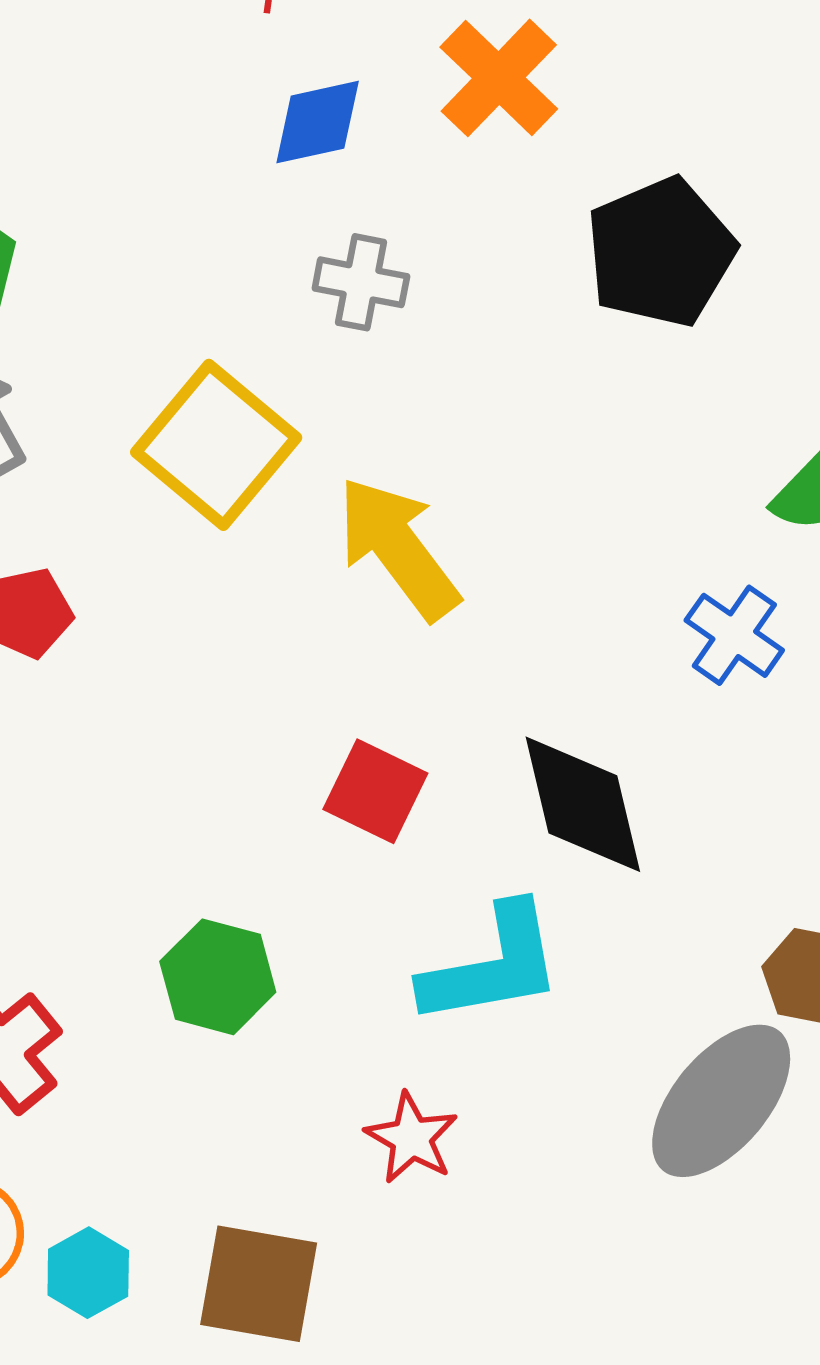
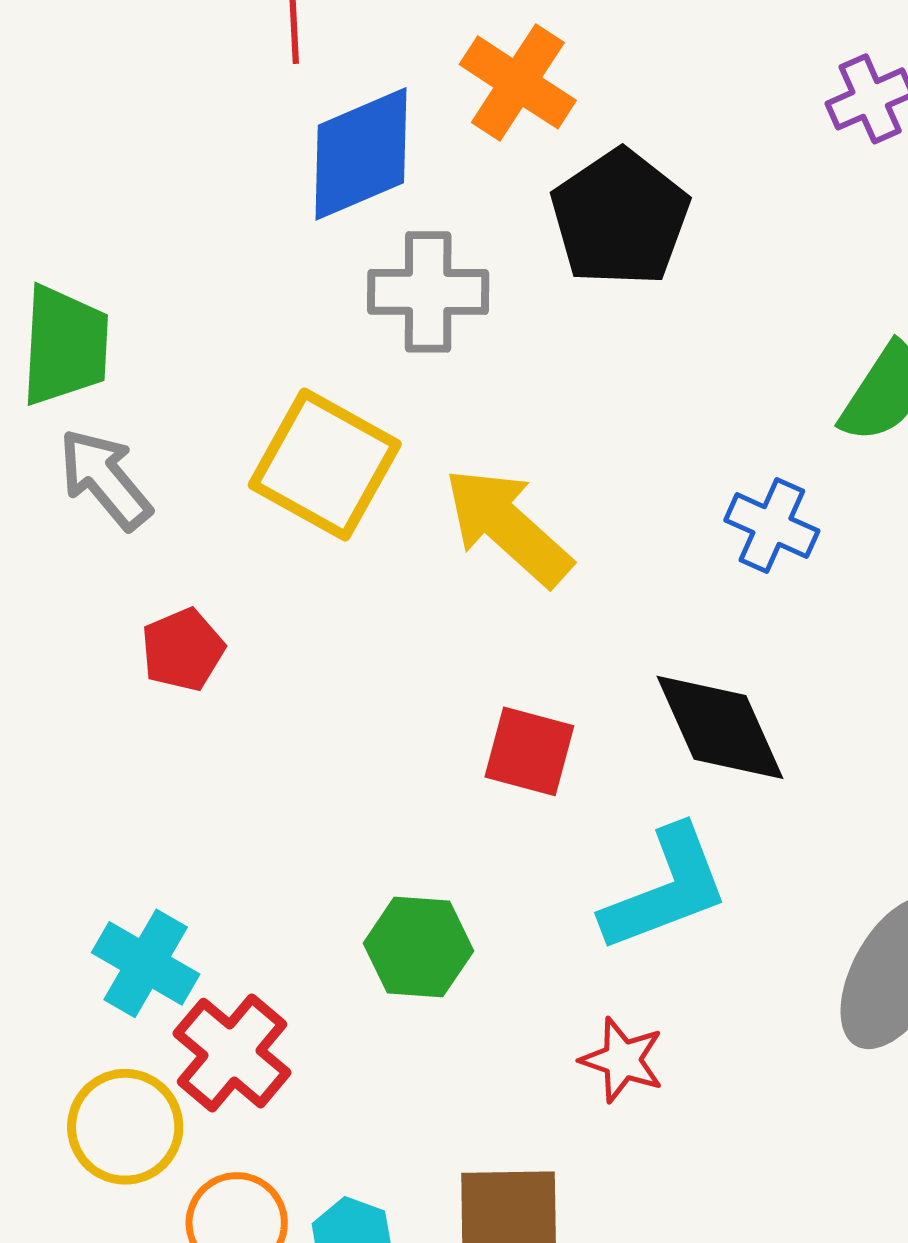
blue diamond: (318, 122) -> (361, 154), size x1.5
black pentagon: (661, 252) -> (620, 218), moved
gray cross: (361, 282) -> (428, 292), size x1.4
blue cross: (734, 635) -> (772, 526), moved

